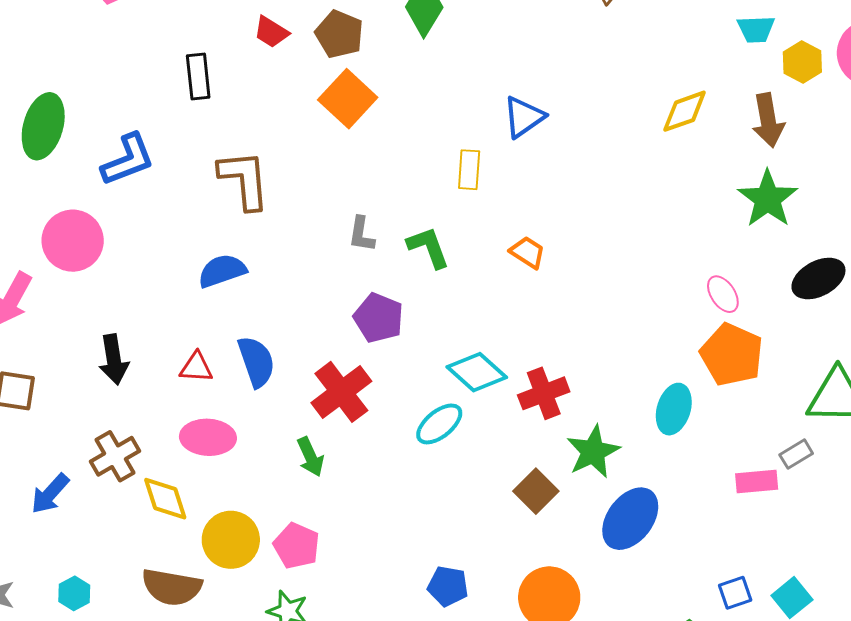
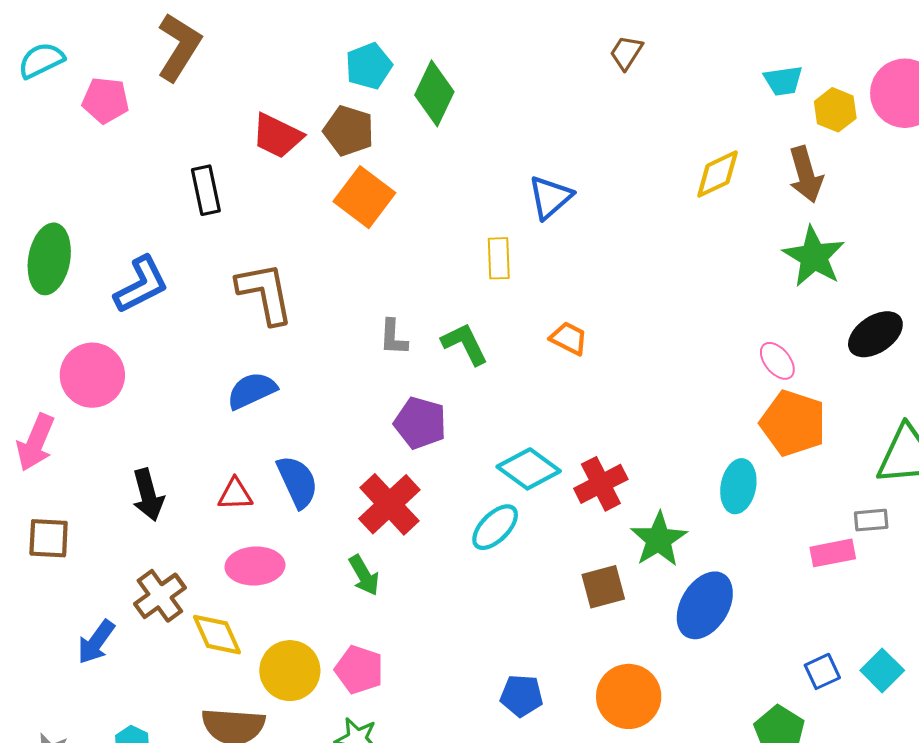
red trapezoid: (271, 32) -> (277, 136), size x1.4
gray rectangle: (796, 454) -> (871, 520), turned 32
brown square: (536, 491) -> (603, 587), turned 36

